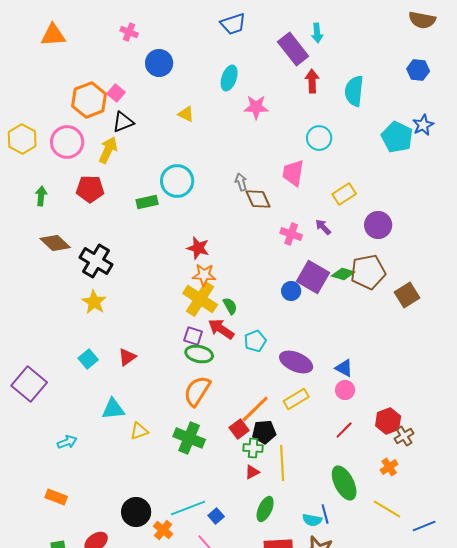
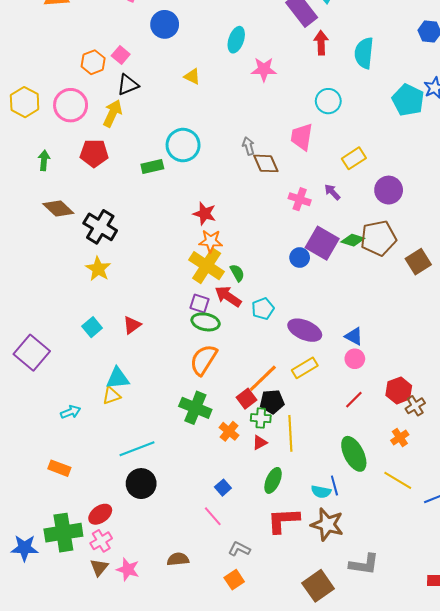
orange hexagon: (89, 100) -> (93, 62), size x0.7
yellow triangle: (139, 431) -> (111, 396), moved
cyan line: (188, 508) -> (137, 449), moved
orange cross: (163, 530) -> (229, 431), moved

